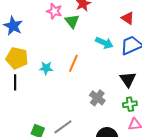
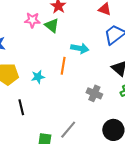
cyan arrow: (104, 43) -> (80, 48), moved
black line: (15, 82) -> (21, 107), moved

